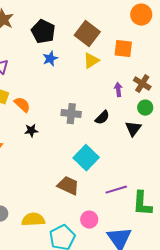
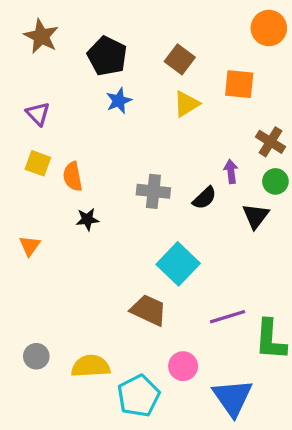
brown square: (87, 34) -> (180, 59), size x0.7
purple arrow: (118, 90) -> (231, 172), moved
orange semicircle: (22, 105) -> (73, 176), turned -144

